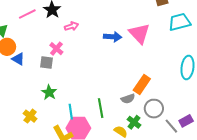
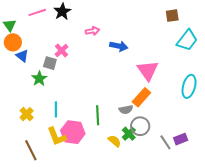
cyan trapezoid: (180, 22) -> (187, 40), turned 135
pink arrow: (72, 26) -> (92, 31), moved
pink triangle: (139, 33) -> (148, 70), moved
green star: (49, 92) -> (39, 79), moved
gray circle: (154, 109) -> (140, 126), moved
cyan line: (71, 112) -> (56, 109), moved

